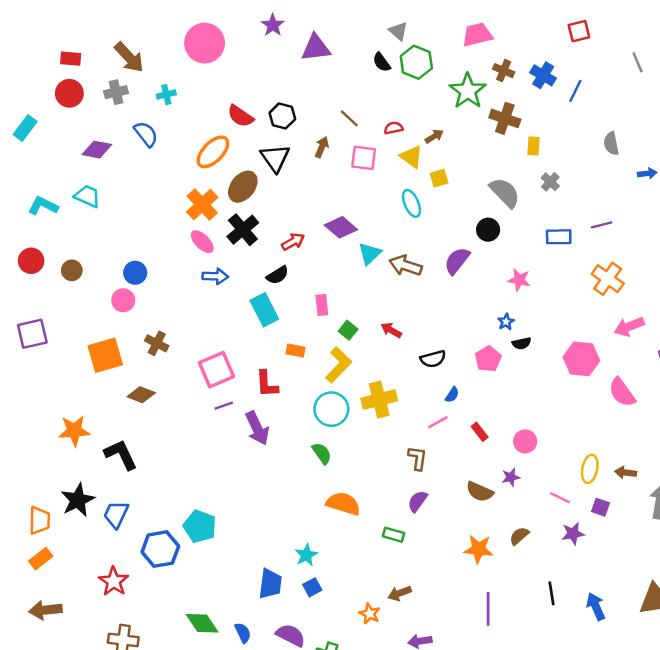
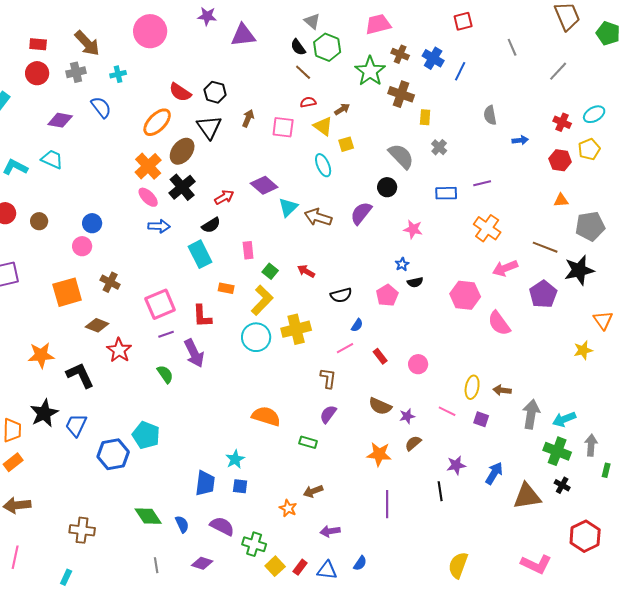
purple star: (273, 25) -> (207, 16), turned -30
brown line: (349, 118) -> (303, 72), moved
green semicircle: (322, 453) -> (165, 374), moved
purple star: (511, 477) -> (407, 416), moved
purple star: (573, 534) -> (456, 465), moved
red star: (114, 581) -> (119, 350), moved
blue square: (312, 587) -> (240, 486), turned 35
blue arrow: (596, 606) -> (494, 473), moved, turned 55

